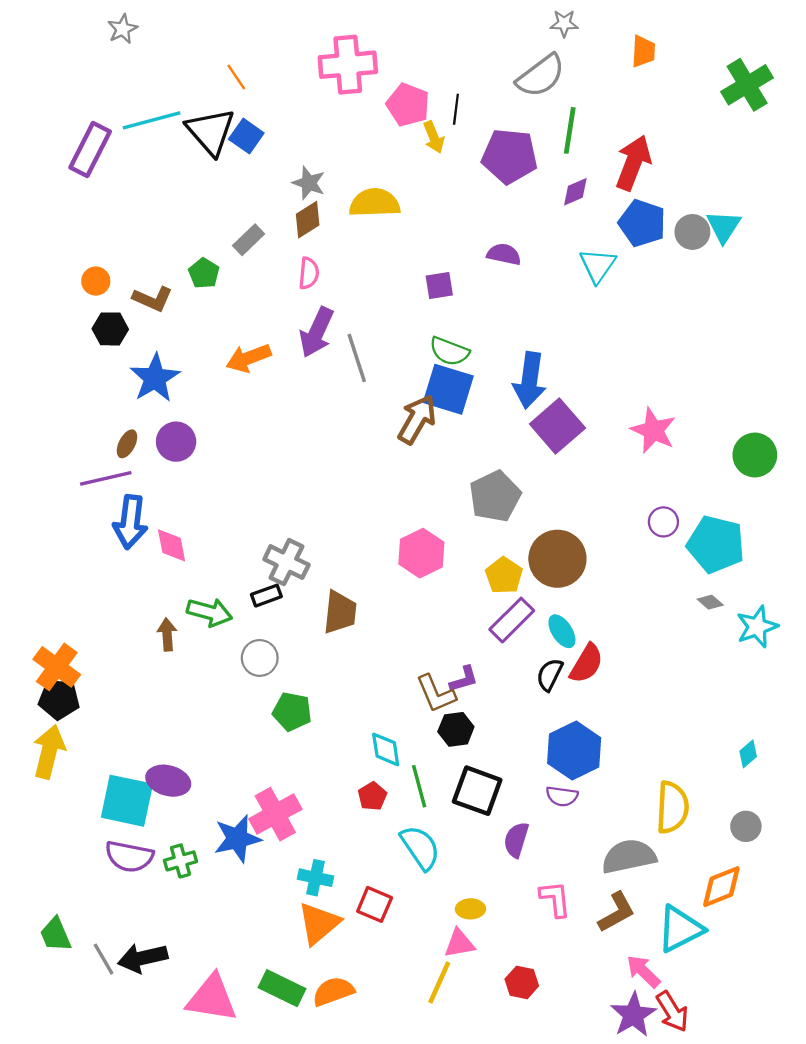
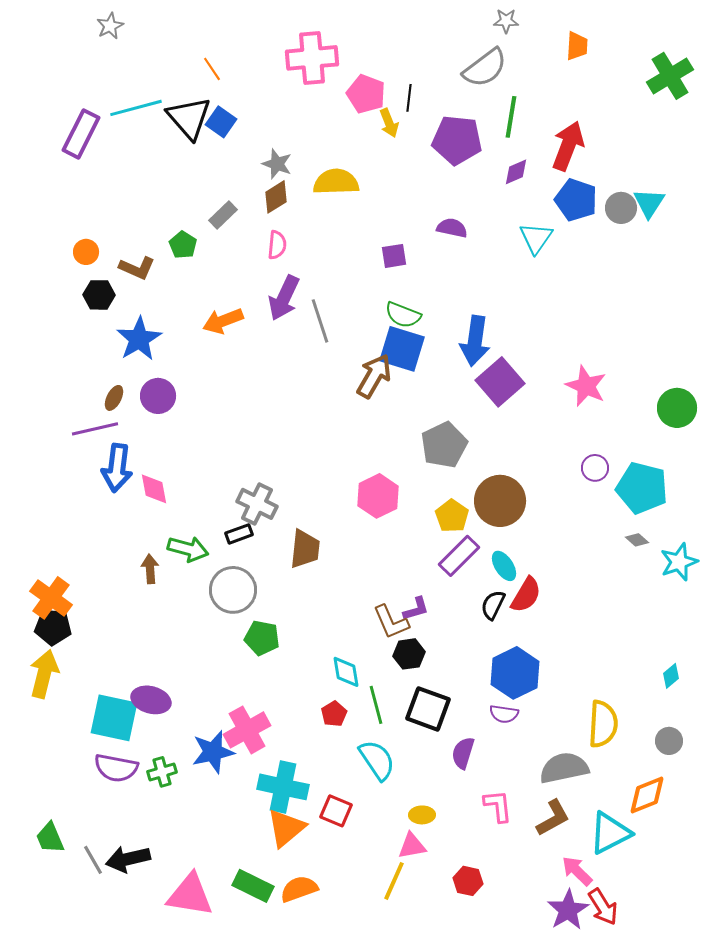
gray circle: (260, 658) -> (233, 590), size x1.4
cyan cross: (315, 878) -> (283, 787), size x1.6

